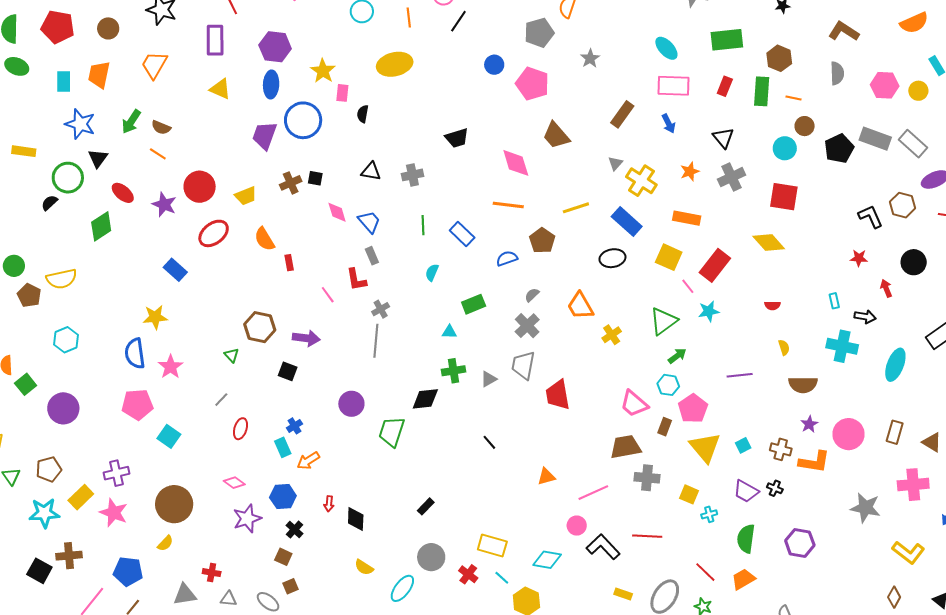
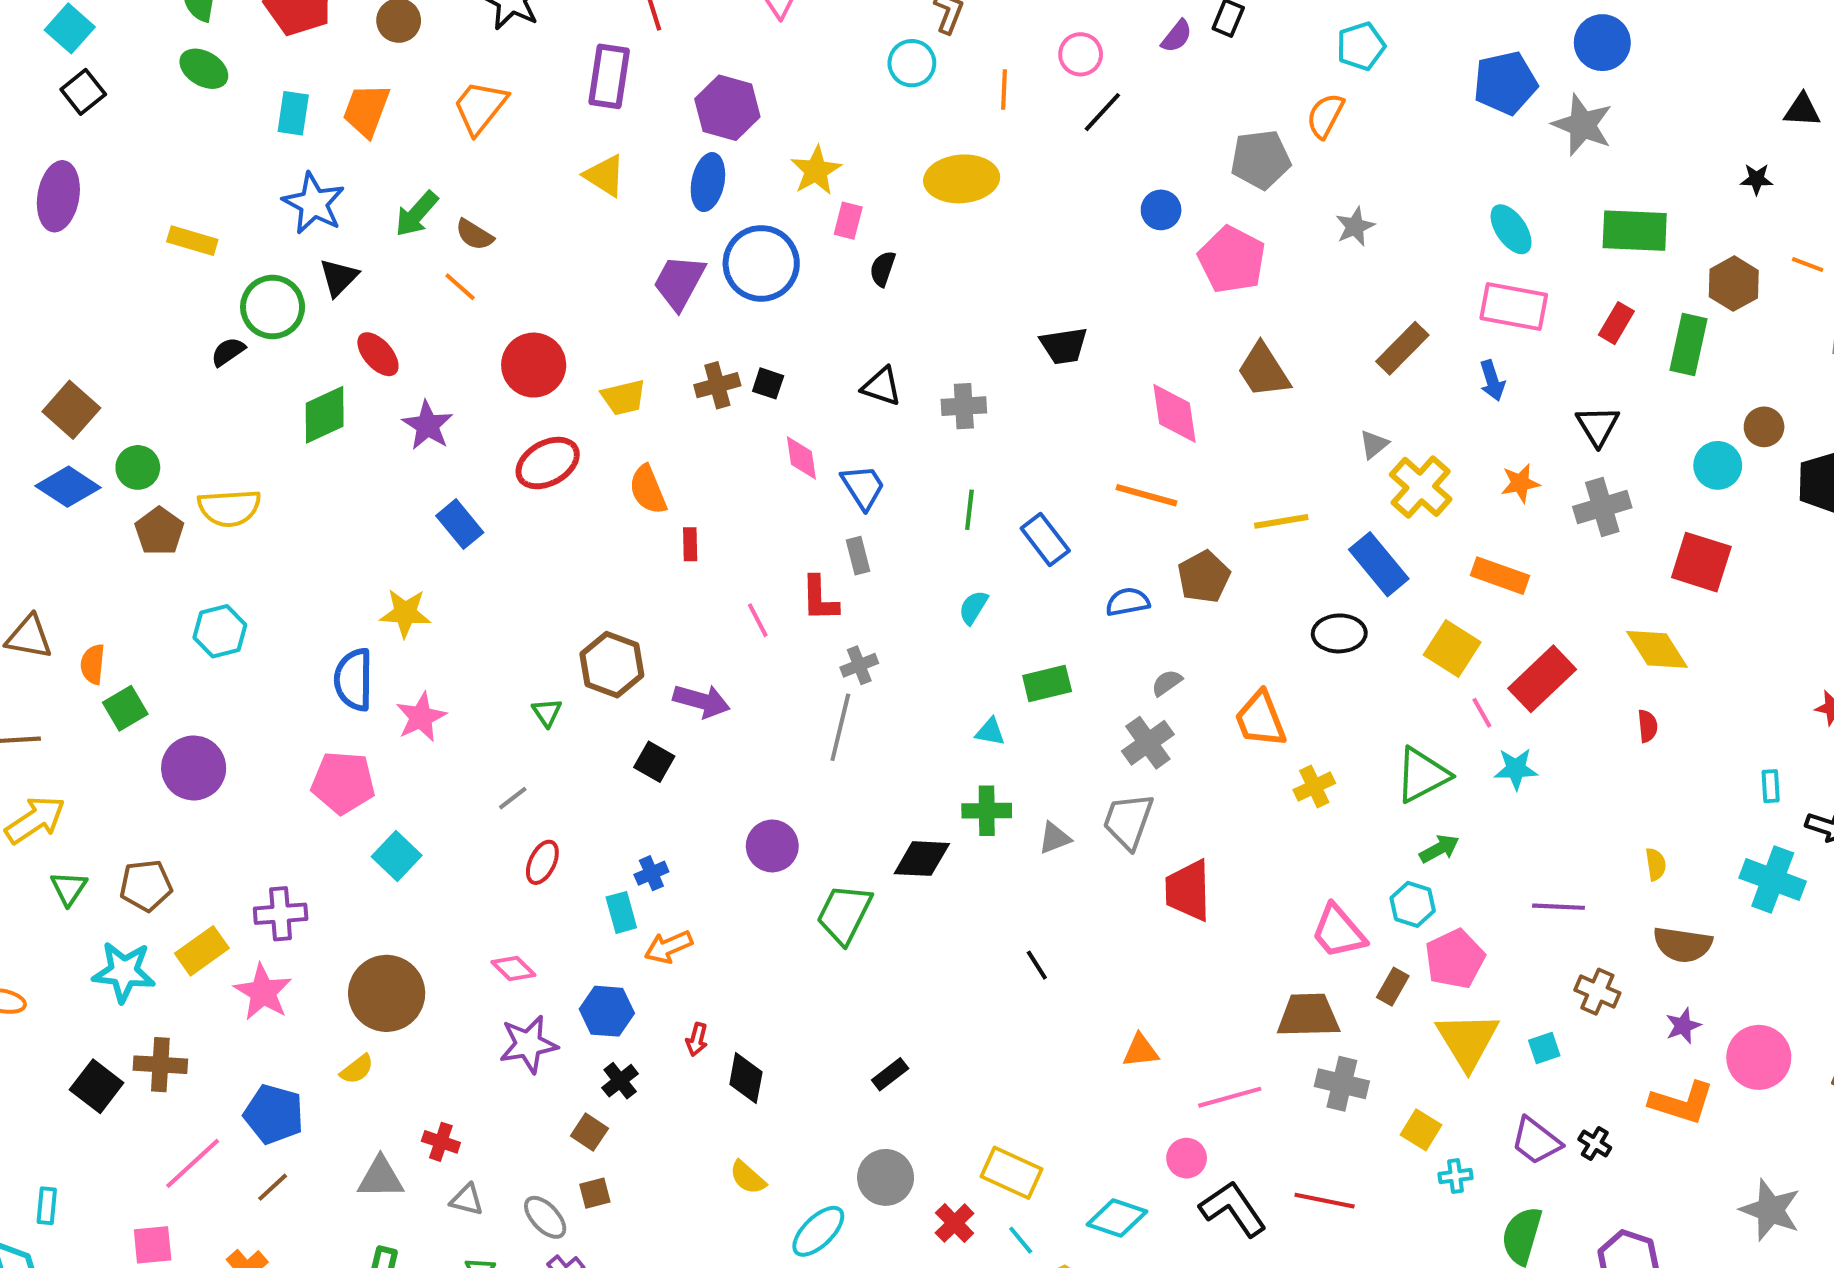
orange line: (793, 98) -> (1808, 265), moved
purple star: (164, 205) -> (428, 425), moved
red semicircle: (772, 305) -> (1648, 726), moved, turned -105
brown cross: (781, 449) -> (1597, 992), moved

